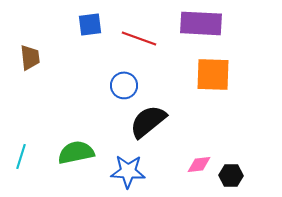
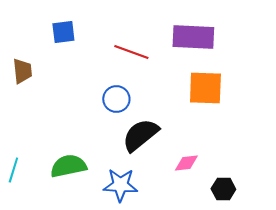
blue square: (90, 24) -> (63, 32), moved
pink diamond: (199, 164) -> (186, 163), moved

